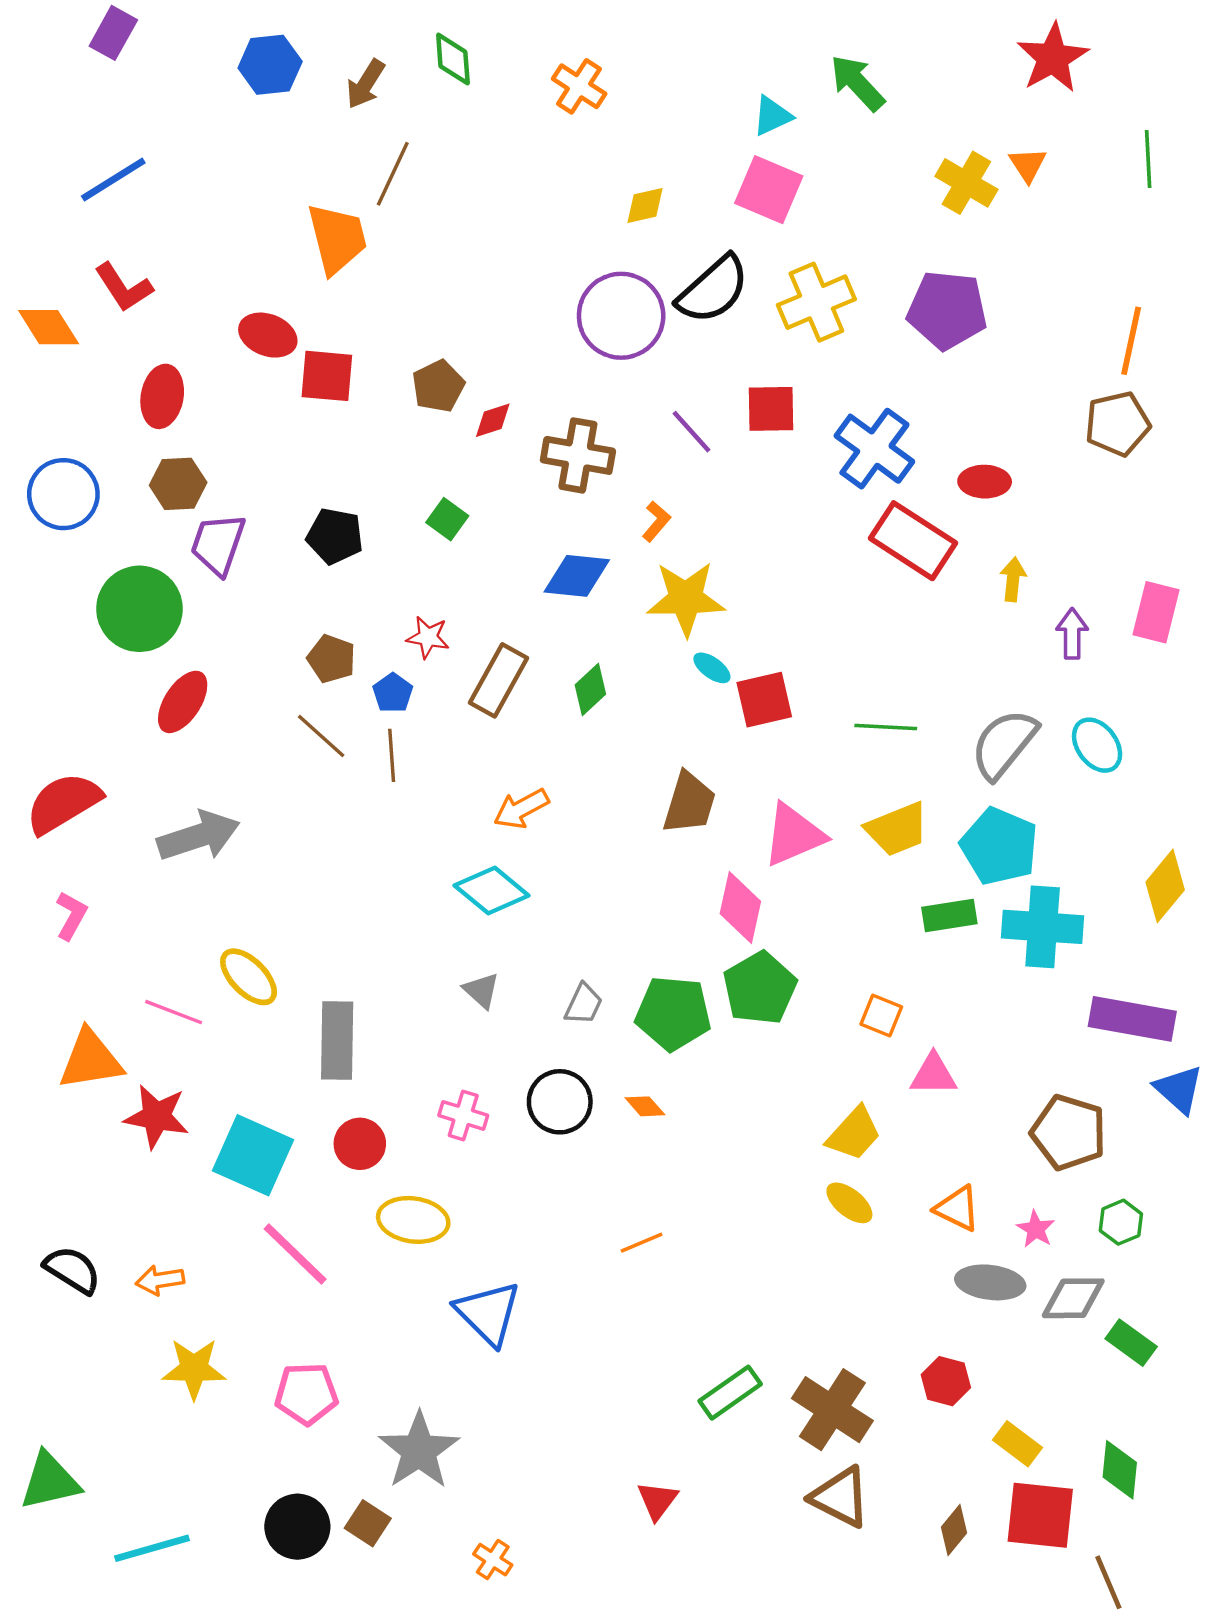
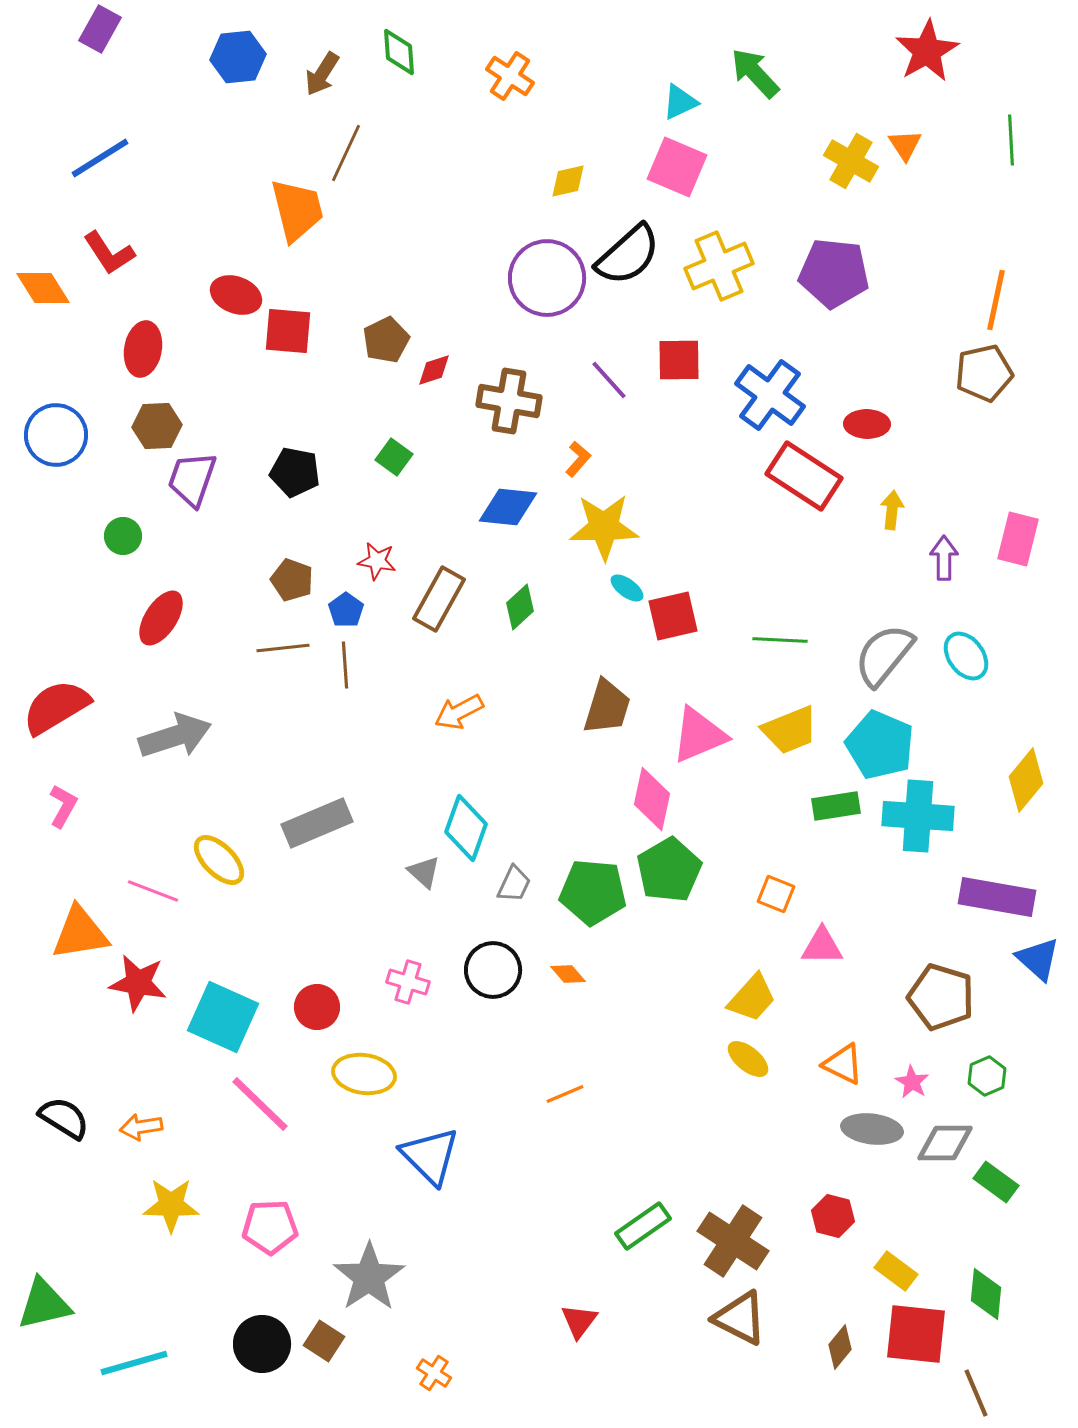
green circle: (139, 609) -> (123, 536), size x0.5
brown line: (321, 736) -> (283, 648), turned -48
cyan diamond: (492, 891) -> (466, 828), moved, turned 70
gray rectangle: (337, 1040) -> (317, 823), moved, turned 66

